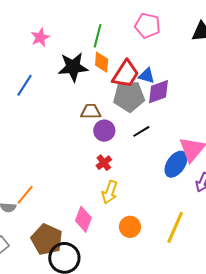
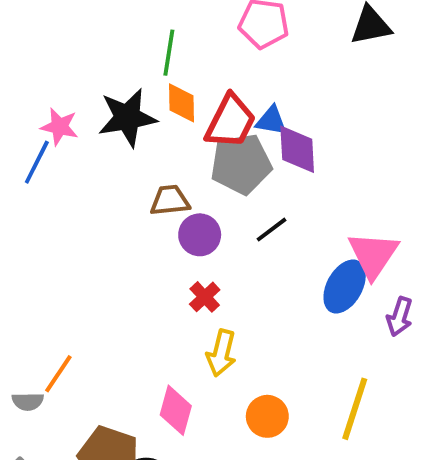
pink star: (40, 37) -> (59, 127), moved, turned -30
purple diamond: (158, 92) -> (297, 149), turned -68

